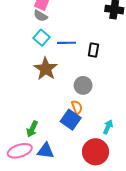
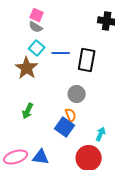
black rectangle: (93, 50) -> (87, 60), size x1.6
brown star: (46, 69) -> (27, 68), moved
green arrow: (32, 129) -> (28, 111), moved

